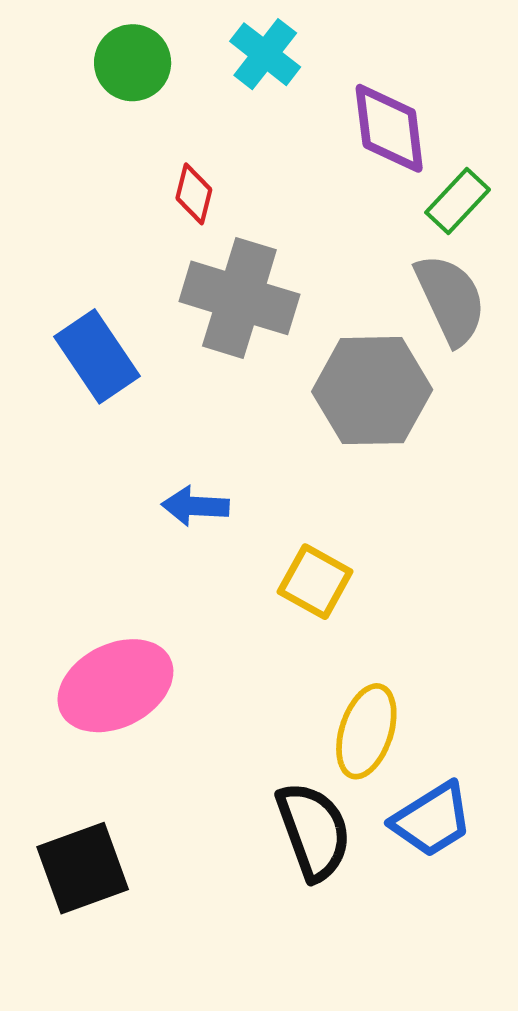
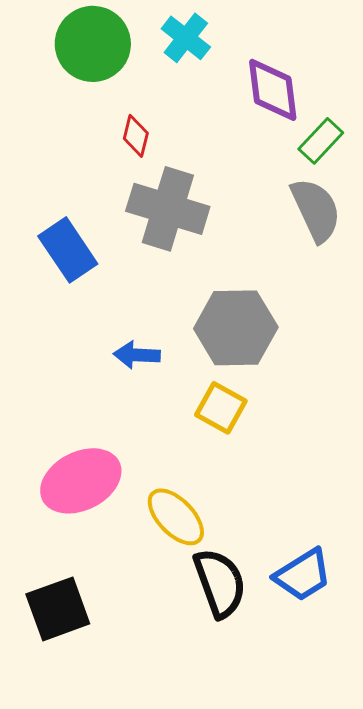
green circle: (133, 63) -> (93, 44), size x1.4
gray hexagon: (372, 391) -> (236, 328), moved
yellow ellipse: (366, 731) -> (176, 517), moved, turned -62

